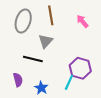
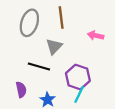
pink arrow: (82, 21) -> (96, 36), moved, turned -40
purple hexagon: (80, 68) -> (78, 77), moved

